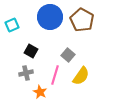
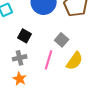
orange star: (40, 92) -> (20, 79), moved

